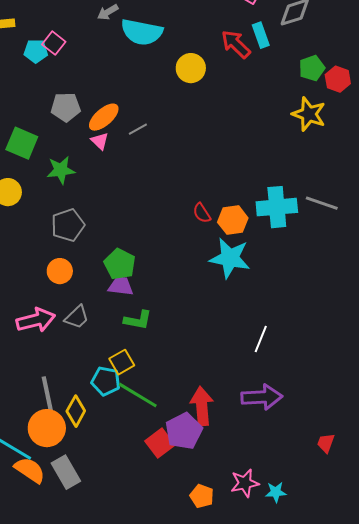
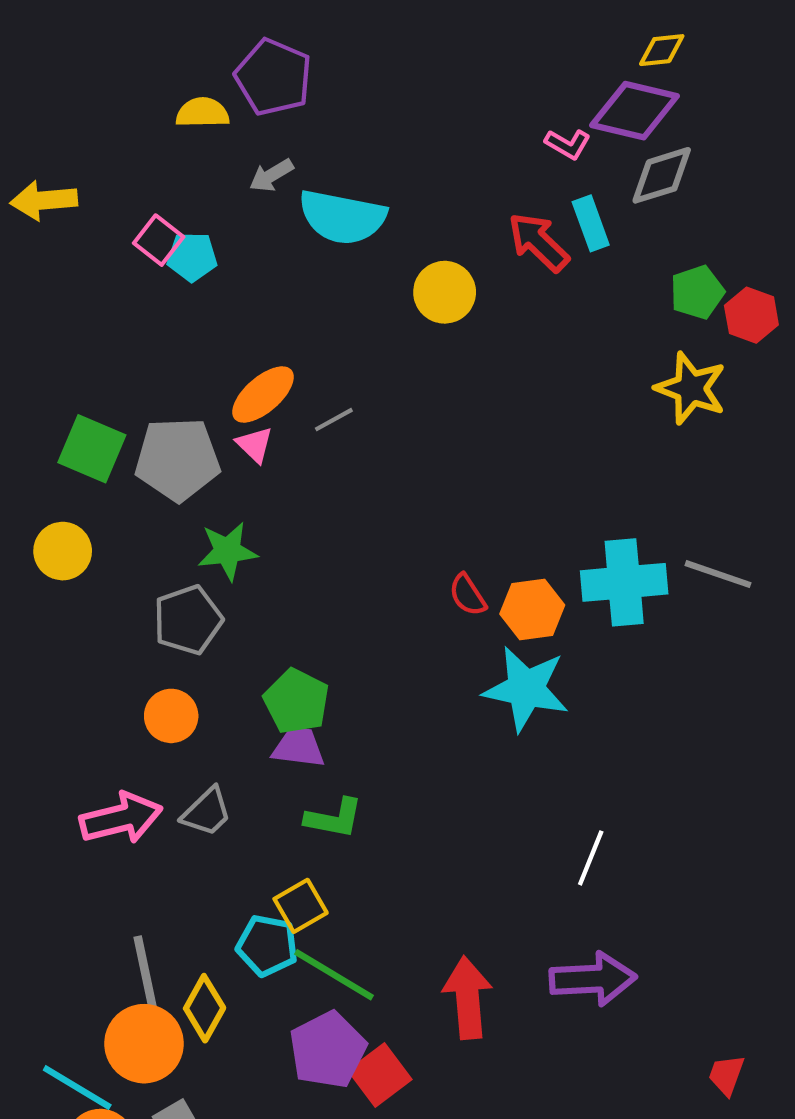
cyan pentagon: (36, 51) -> (192, 257), moved
gray pentagon: (66, 107) -> (177, 459), moved, size x1.4
green star: (61, 170) -> (228, 551), moved
purple pentagon: (184, 431) -> (328, 1050), moved

